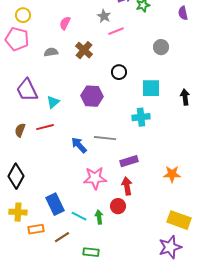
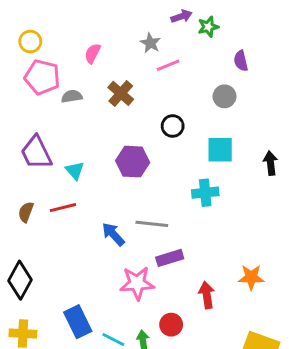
purple semicircle: (183, 13) -> (241, 61), moved
pink pentagon: (17, 39) -> (42, 77), moved
gray circle: (161, 47) -> (225, 96), moved
cyan triangle: (53, 102) -> (75, 170), turned -32
purple rectangle: (129, 161) -> (170, 258), moved
red arrow: (127, 186) -> (207, 295), moved

